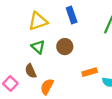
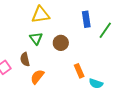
blue rectangle: (72, 15) -> (86, 19), moved
orange rectangle: (90, 72) -> (79, 71), turned 72

